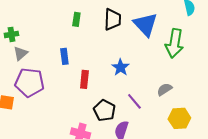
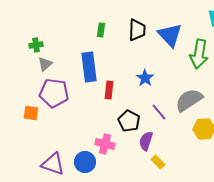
blue rectangle: (64, 56) -> (89, 67), size x1.8
gray semicircle: (164, 89) -> (189, 100), size x1.8

